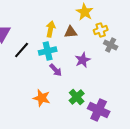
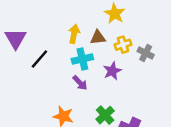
yellow cross: (101, 30) -> (123, 45), moved
cyan cross: (48, 51) -> (82, 59), moved

